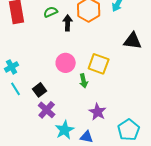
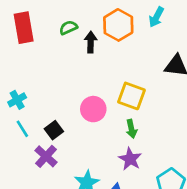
pink circle: (66, 63) -> (93, 109), moved
green arrow: (84, 81) -> (131, 129), moved
purple cross: (47, 110) -> (46, 156), moved

